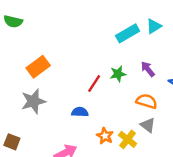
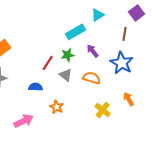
cyan rectangle: (128, 33) -> (76, 32), moved
gray triangle: (148, 125) -> (66, 75), moved
yellow cross: (128, 139) -> (103, 110), moved

